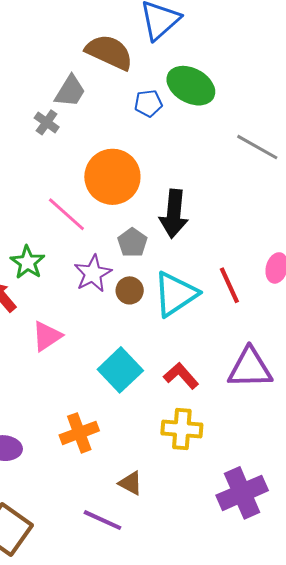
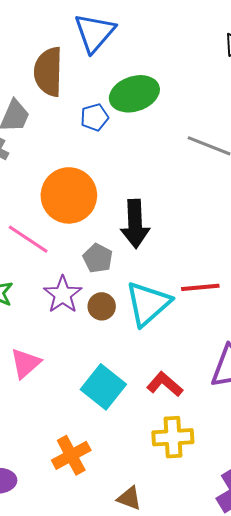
brown semicircle: (109, 52) -> (48, 72), turned -105
green ellipse: (191, 86) -> (134, 94), turned -39
red line: (229, 285) -> (200, 287), turned -63

